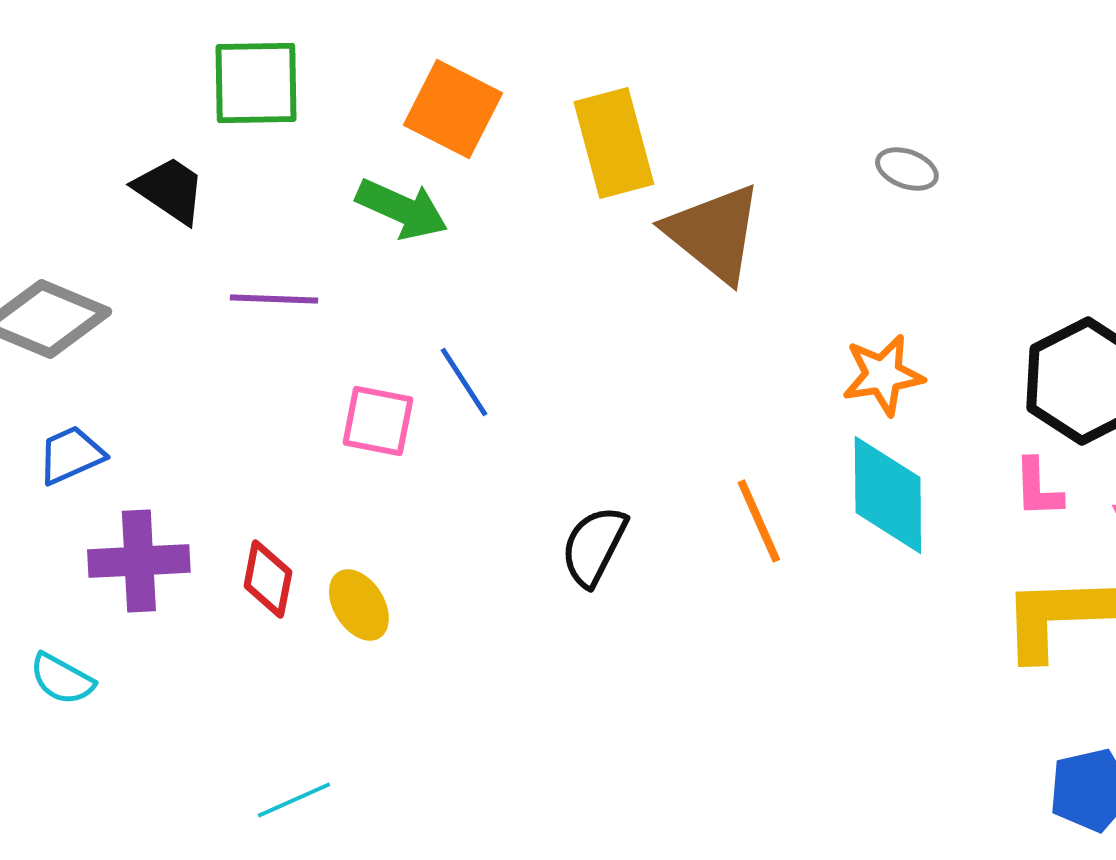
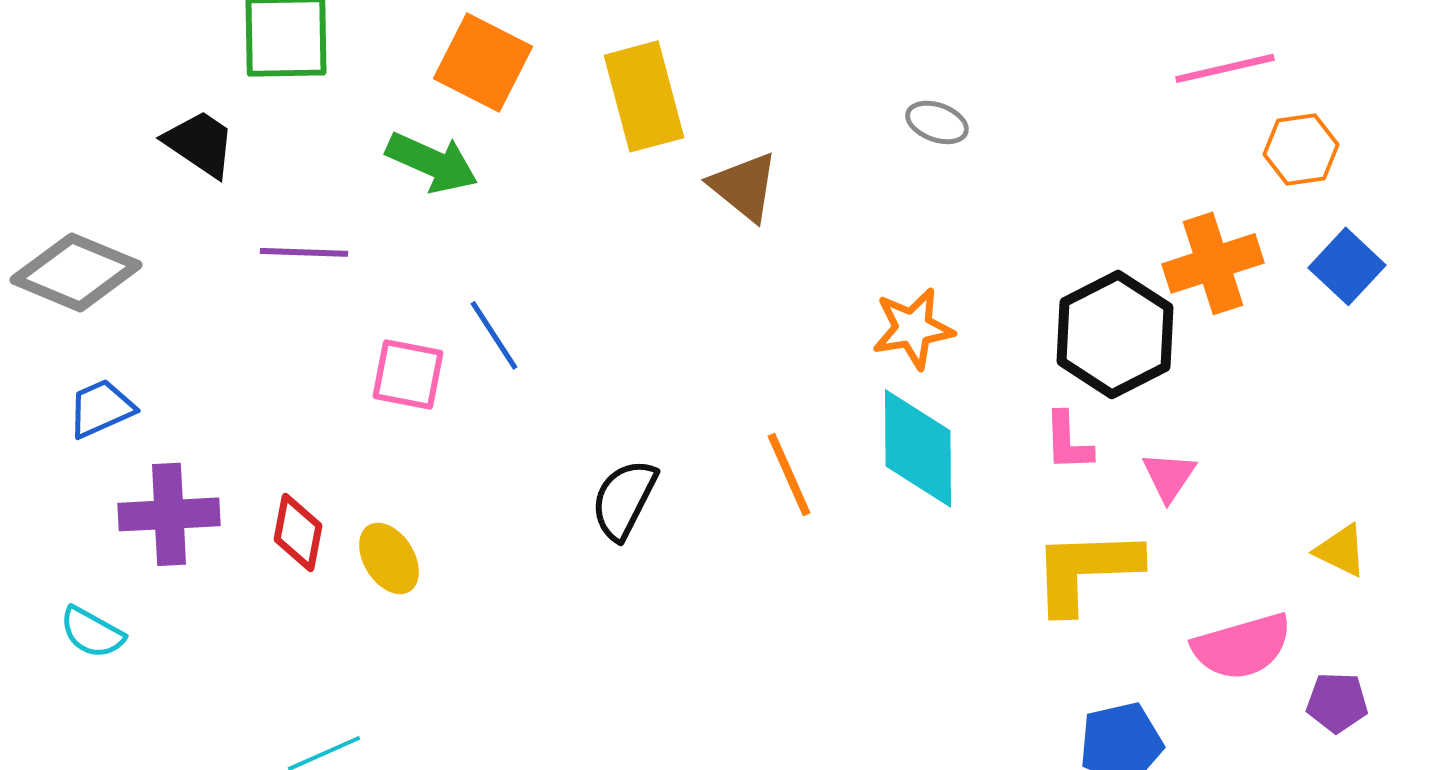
brown triangle: (714, 233) -> (744, 186), size x0.7

